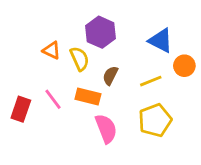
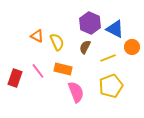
purple hexagon: (100, 32) -> (90, 23), moved
brown semicircle: (110, 75) -> (85, 47), moved

